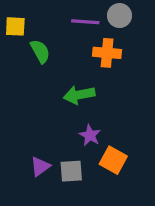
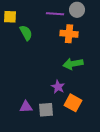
green arrow: (79, 95) -> (73, 64), moved
purple triangle: (40, 166) -> (26, 107), turned 32

